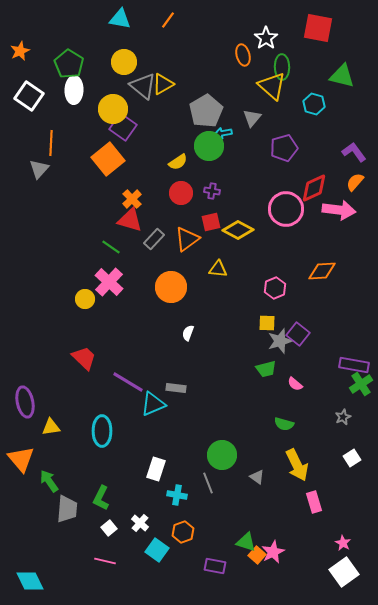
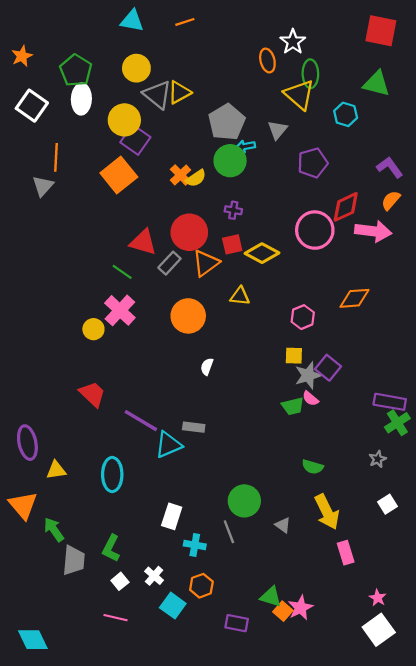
orange line: (168, 20) -> (185, 22), turned 36
red square: (318, 28) -> (381, 31), moved
red circle: (181, 193) -> (189, 232), moved, size x1.4
orange cross: (132, 199) -> (180, 175), moved
pink semicircle: (295, 384) -> (310, 399), moved

